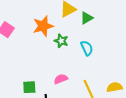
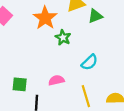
orange star: (43, 26) -> (45, 18), turned -30
cyan semicircle: (87, 48) -> (90, 62), moved, turned 63

